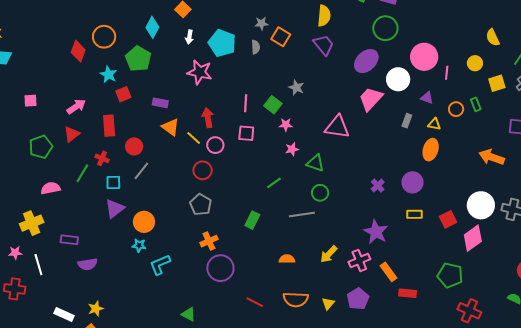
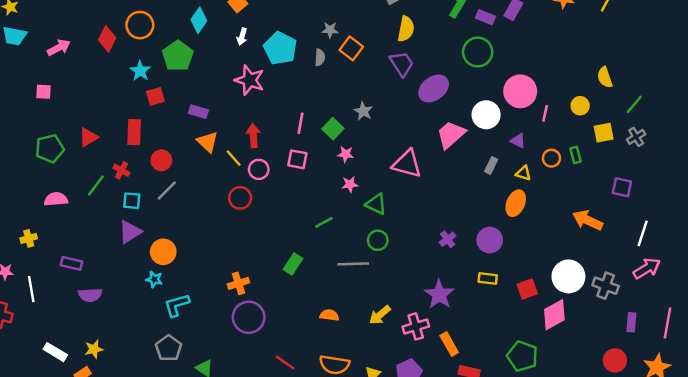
purple ellipse: (366, 61) -> (434, 88), moved
pink arrow: (76, 107) -> (59, 48), moved
gray pentagon: (201, 205) -> (169, 348), moved
yellow cross: (32, 223) -> (29, 238), size x0.6

